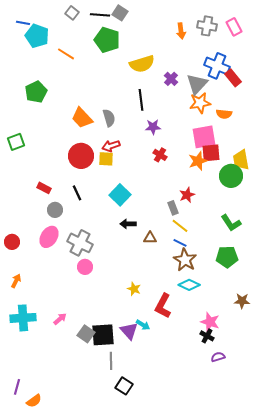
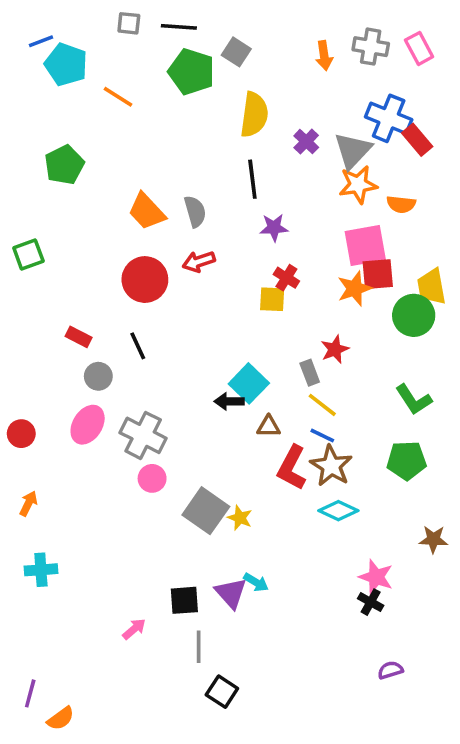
gray square: (72, 13) -> (129, 23), turned -32
gray square: (120, 13) -> (236, 52), moved
blue line: (23, 23) -> (41, 41), turned -32
yellow semicircle: (142, 64) -> (254, 115), turned -65
yellow square: (106, 159) -> (272, 299), moved
cyan square: (120, 195) -> (249, 383), moved
red L-shape: (163, 306) -> (292, 468), moved
cyan cross: (23, 318) -> (41, 570), size x0.7
pink arrow: (60, 319) -> (134, 629), moved
gray square: (86, 334) -> (206, 511), moved, size x1.4
black square: (103, 335) -> (184, 600), size x0.7
purple semicircle: (218, 357) -> (390, 670), moved

